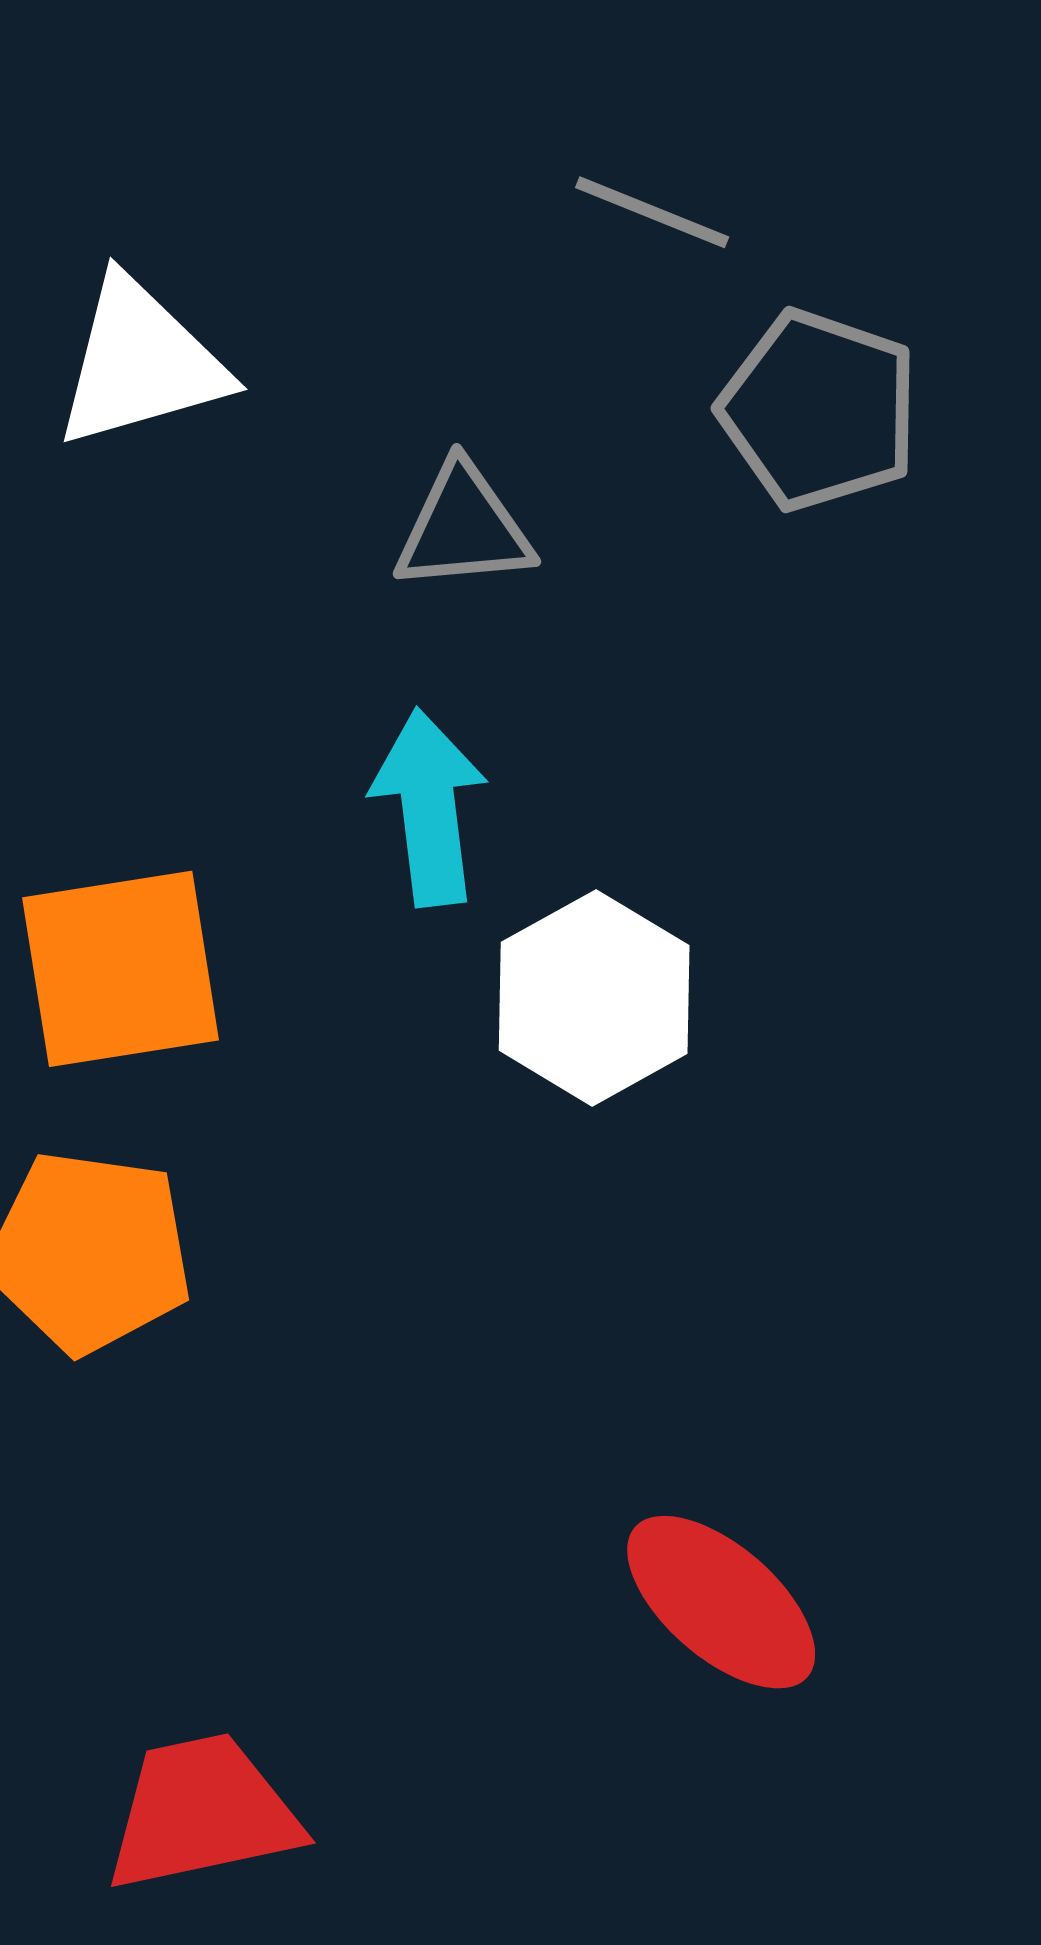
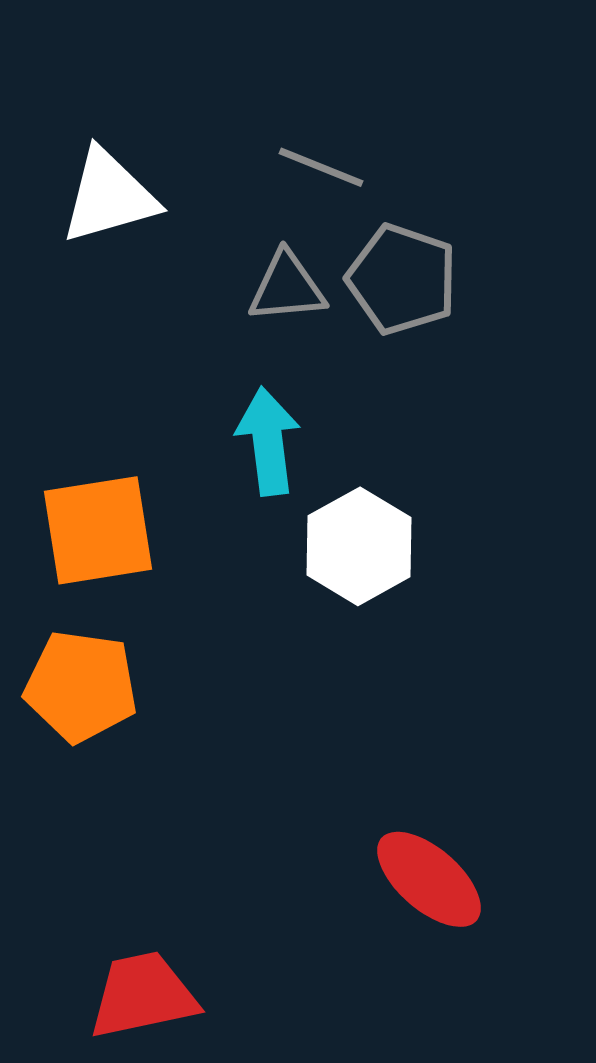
gray line: (652, 212) -> (321, 167), moved
gray pentagon: (819, 410) -> (402, 279), moved

